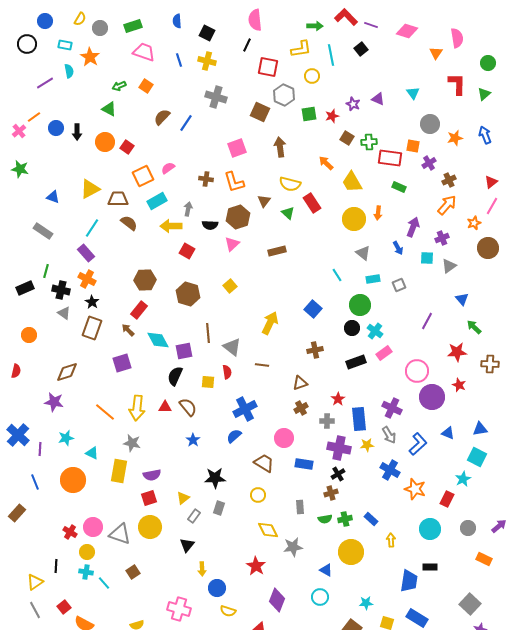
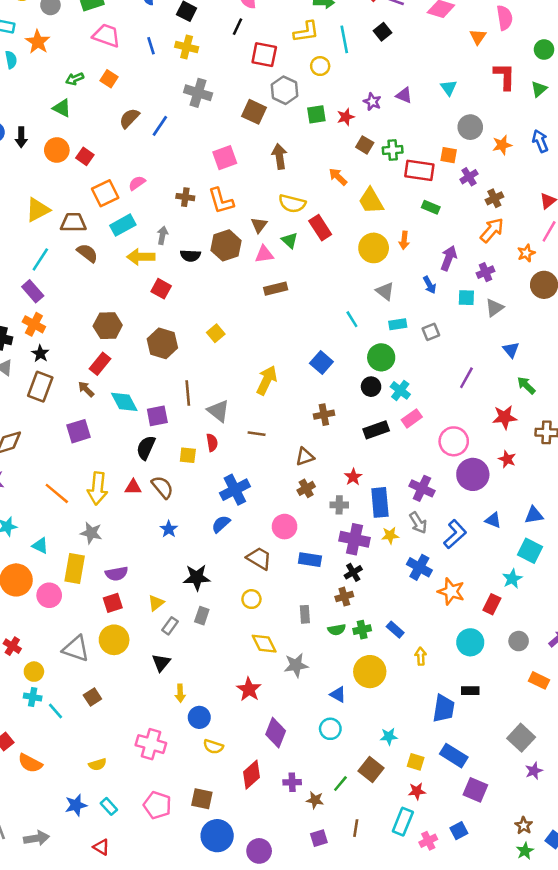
pink triangle: (232, 244) -> (264, 254), moved, turned 35
pink circle: (93, 527) -> (49, 595), moved

